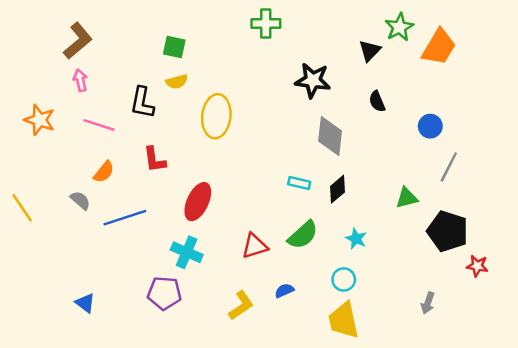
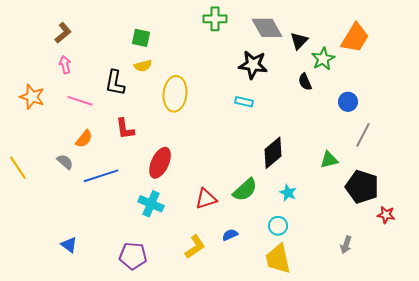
green star: (399, 27) -> (323, 59), moved
brown L-shape: (78, 41) -> (63, 33), size x0.7
gray diamond: (330, 136) -> (267, 28), moved, turned -36
cyan rectangle: (299, 183) -> (244, 102), moved
black diamond: (338, 189) -> (273, 153), size x1.4
purple pentagon: (164, 293) -> (133, 256), moved

